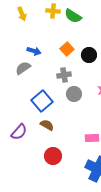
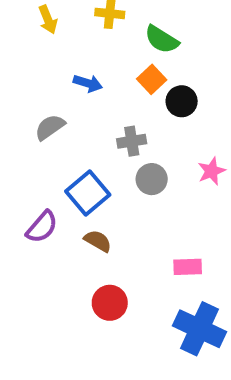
green semicircle: (73, 16) -> (162, 39), moved
orange square: (67, 49) -> (152, 79), moved
blue arrow: (34, 51) -> (88, 83), moved
purple semicircle: (19, 132) -> (42, 227), moved

